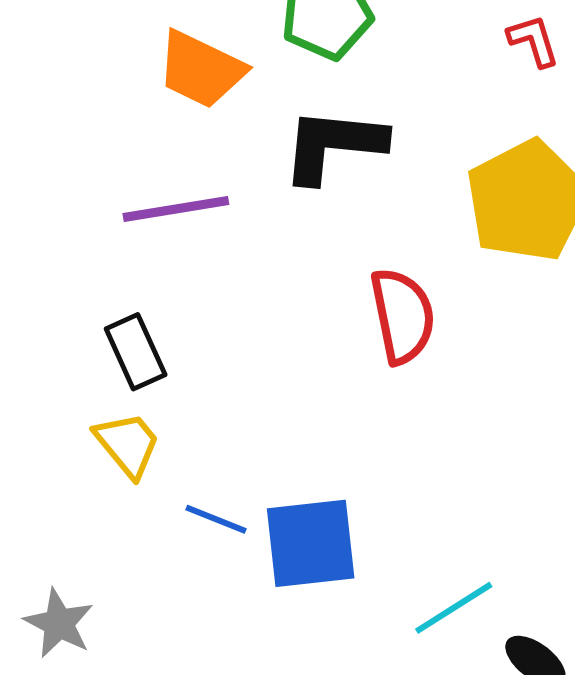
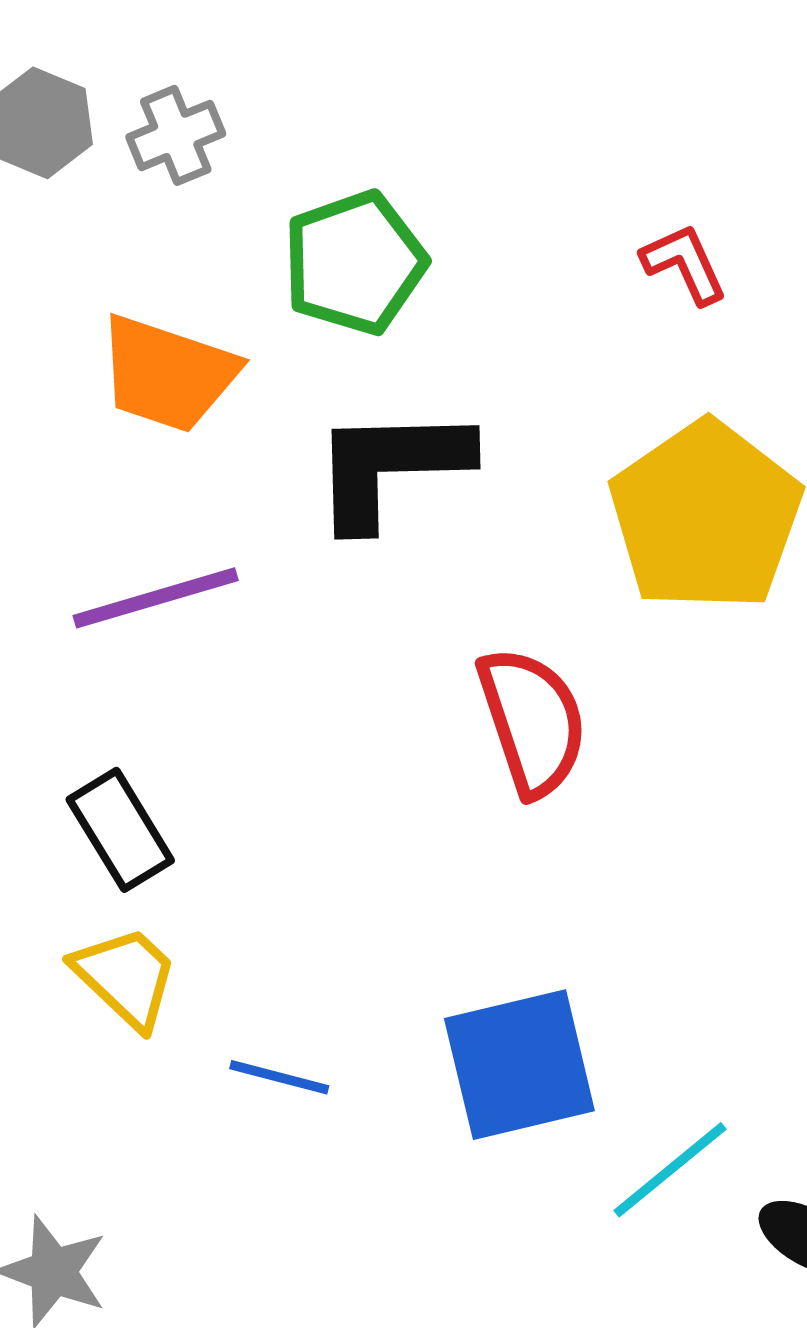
blue square: (311, 543) -> (519, 1065), moved

